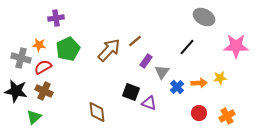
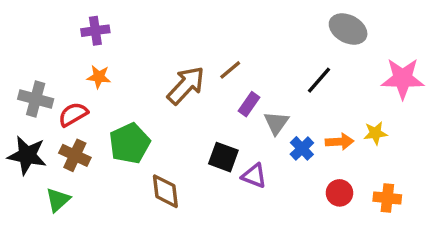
orange star: (39, 45) -> (99, 77), moved
green pentagon: (68, 49) -> (130, 143), moved
orange cross: (227, 116) -> (387, 198), turned 35

